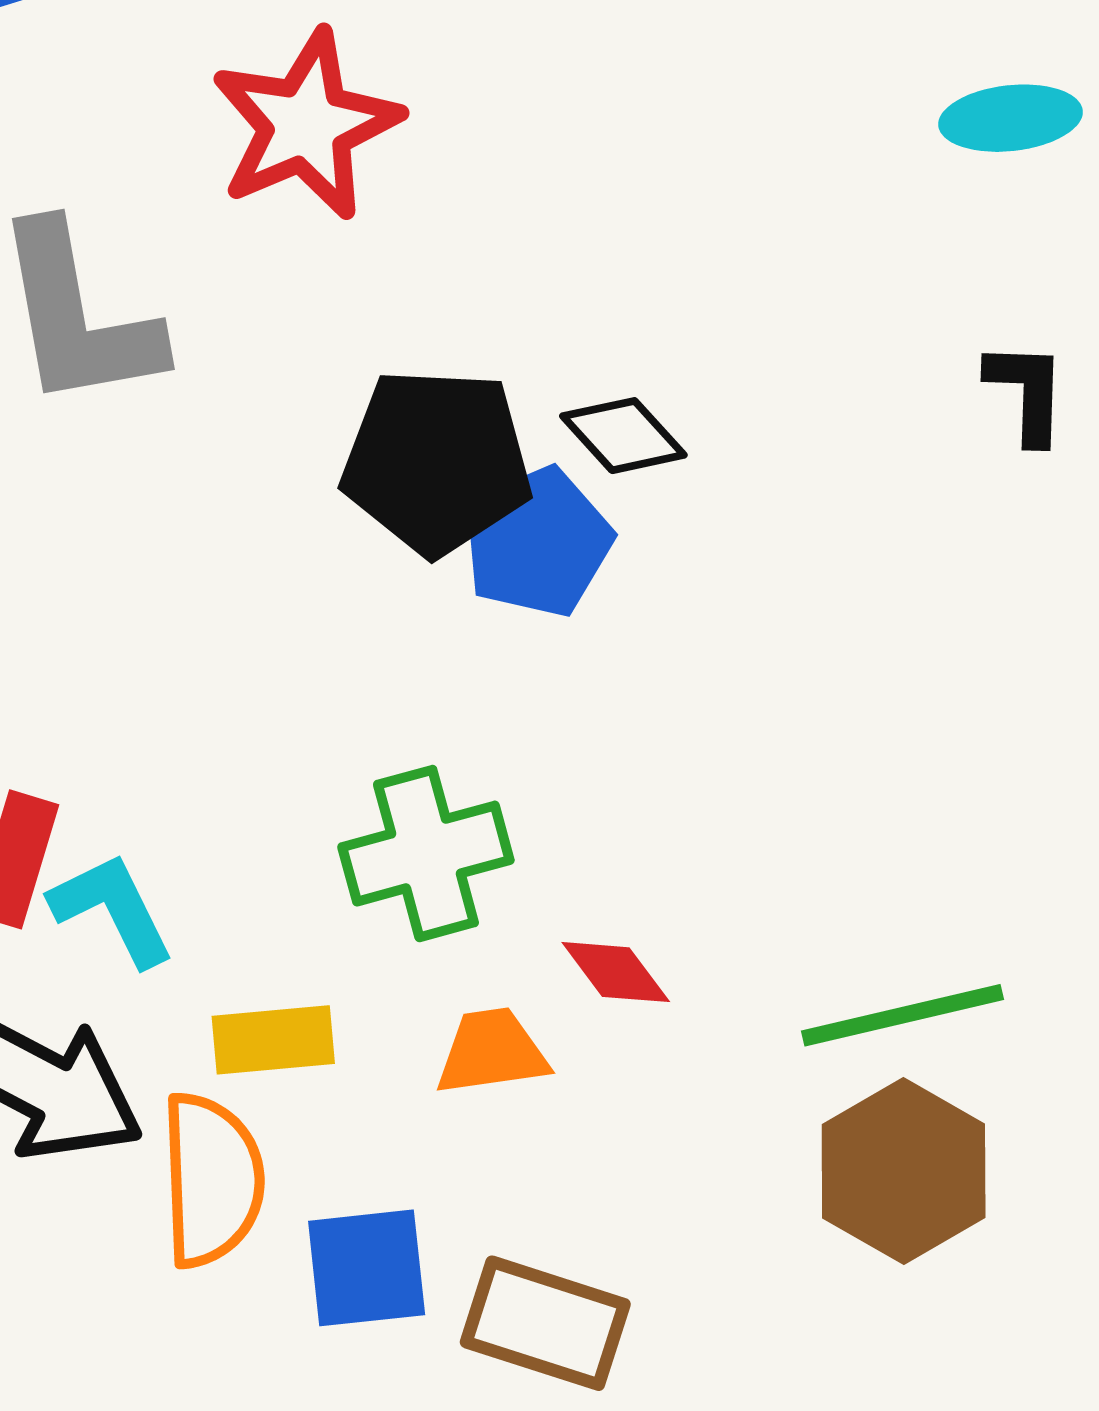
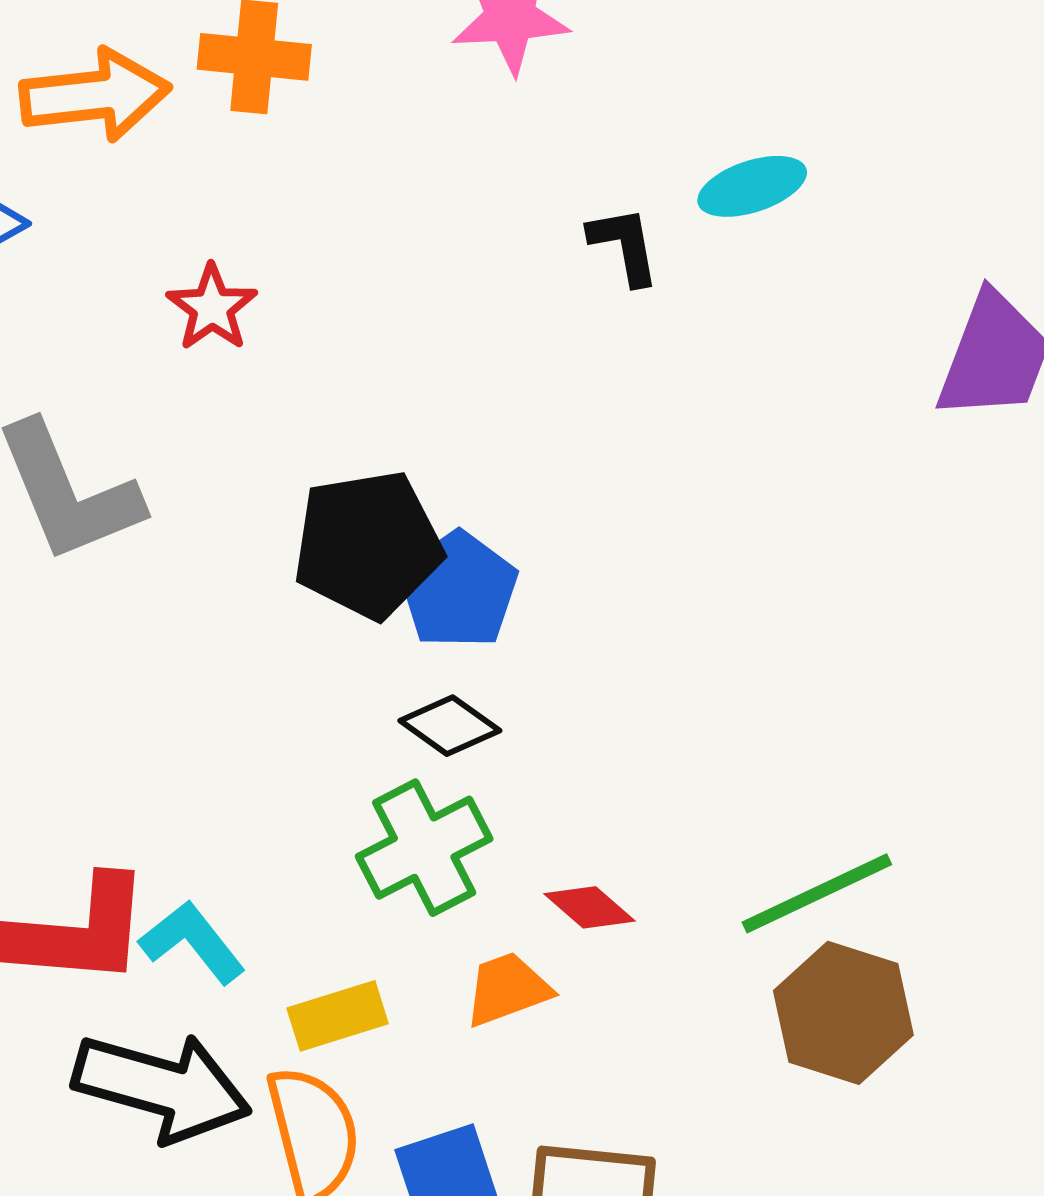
red star: (306, 125) -> (212, 308), size x0.6
black L-shape: (1027, 392) -> (624, 245), moved
black diamond: (623, 436) -> (450, 726), moved

